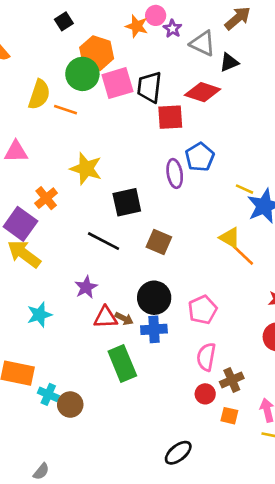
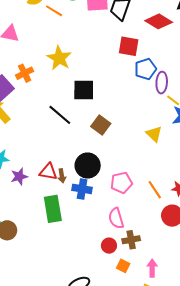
red square: (170, 117) -> (129, 46), moved
purple ellipse: (175, 173) -> (162, 83), moved
orange line: (243, 255) -> (155, 190), moved
purple star: (86, 287) -> (19, 177), moved
brown arrow: (124, 319) -> (62, 176), turned 40
pink semicircle: (206, 357) -> (116, 218), turned -40

